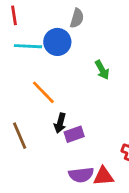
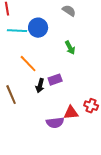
gray semicircle: (77, 18) -> (69, 11), moved, turned -72
purple rectangle: (74, 134) -> (55, 80), moved
red triangle: (103, 176) -> (71, 113), moved

